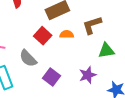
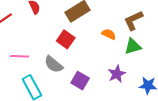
brown L-shape: (92, 25) -> (133, 20), moved
orange semicircle: (67, 34) -> (109, 34), moved, turned 32

